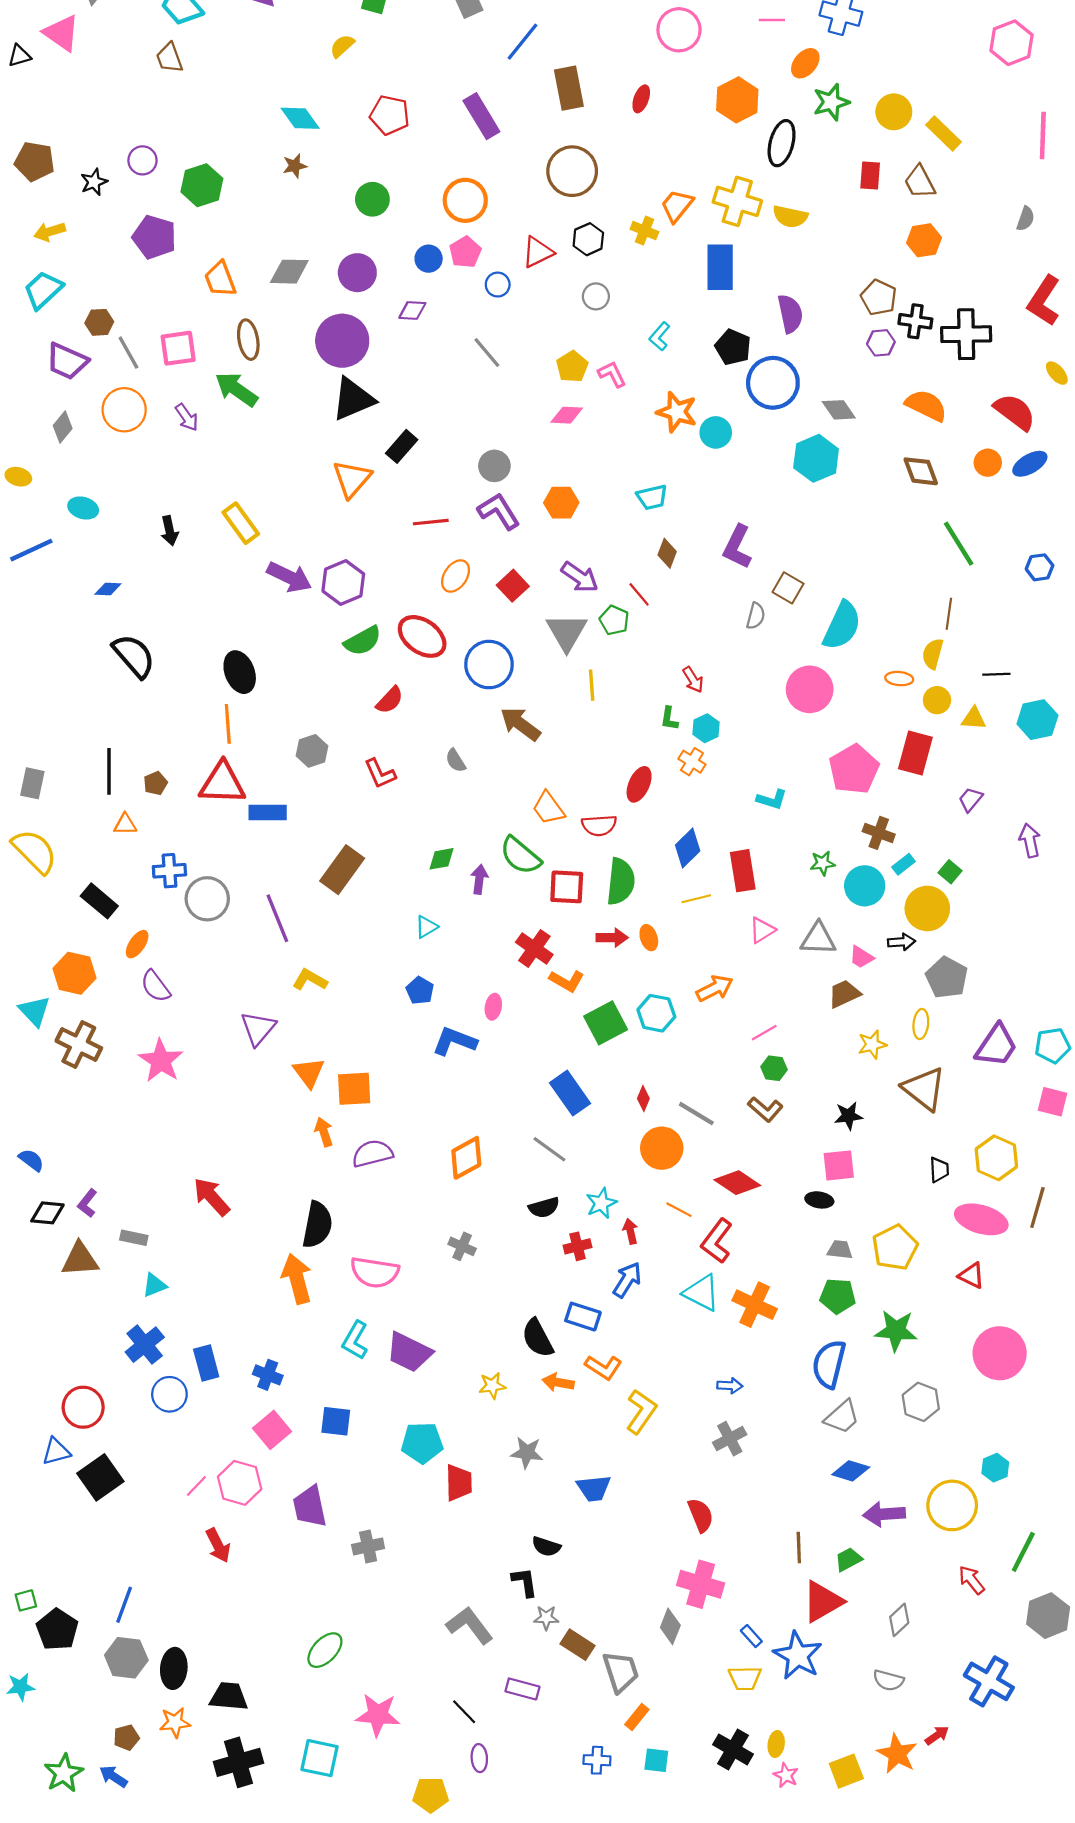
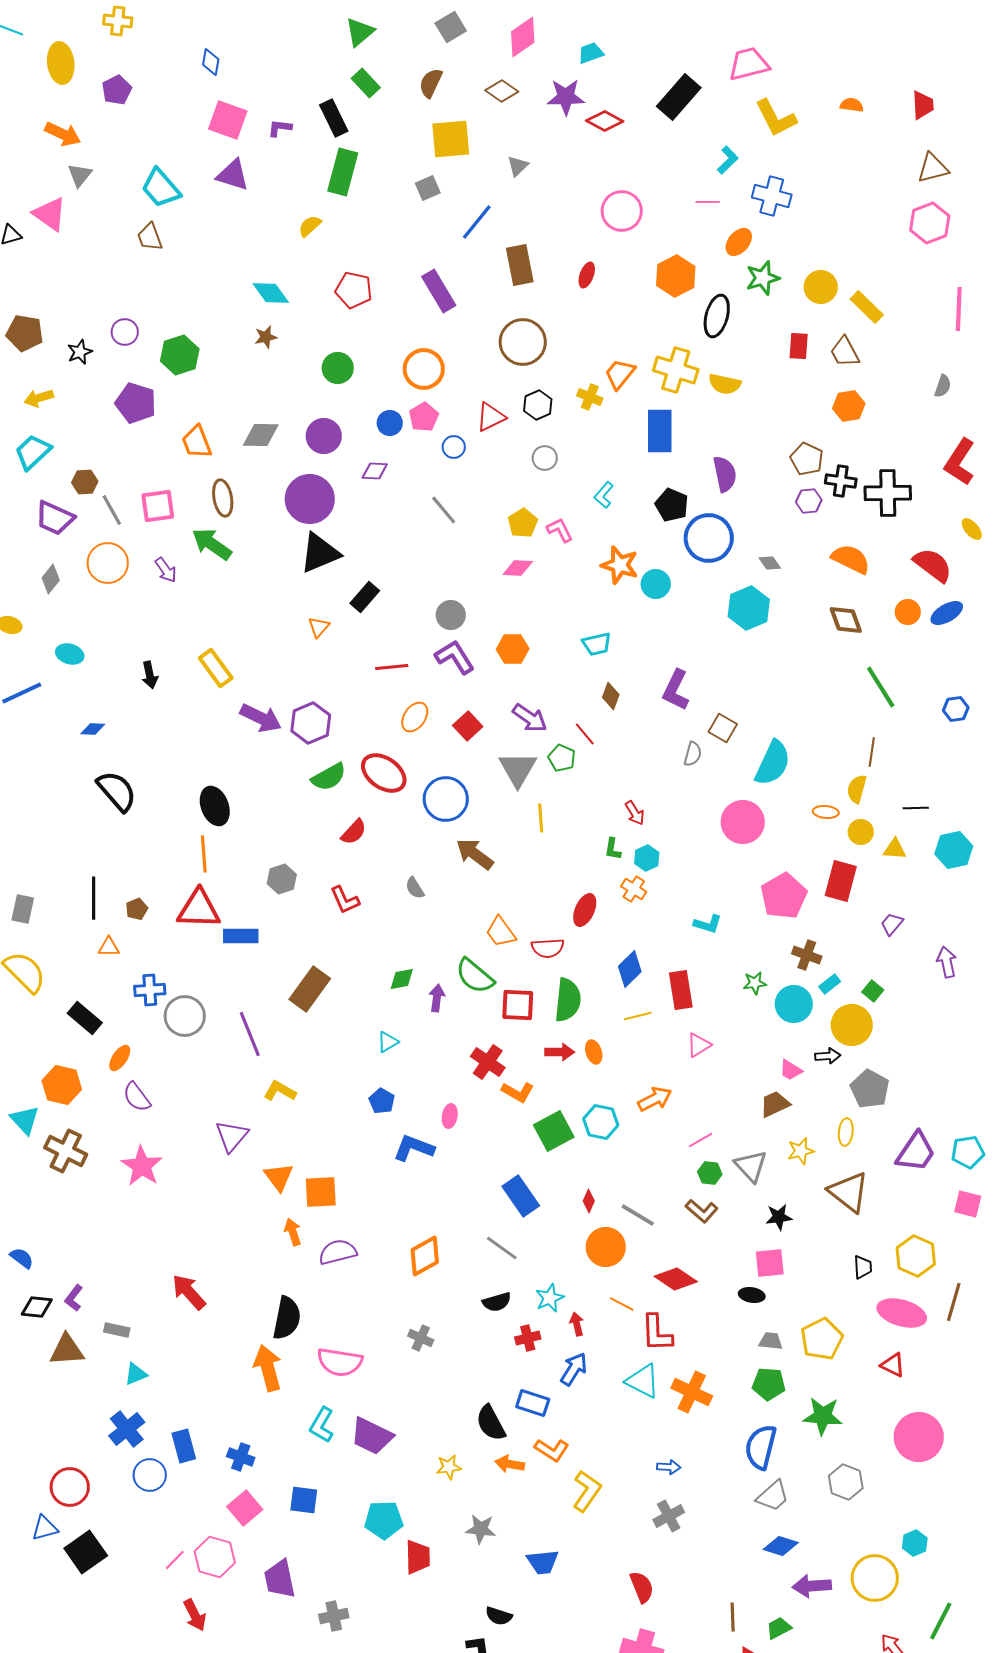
gray diamond: (839, 410) -> (770, 563), size x0.7
orange triangle: (352, 479) -> (319, 627), size x0.6
gray triangle: (818, 939) -> (751, 1166), moved, turned 45
red L-shape: (717, 1241) -> (657, 1333), turned -39

